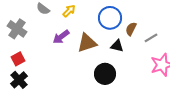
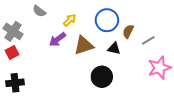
yellow arrow: (69, 11) -> (70, 20), moved
red square: (18, 59) -> (12, 53), moved
black cross: (19, 80) -> (15, 83), turned 36

